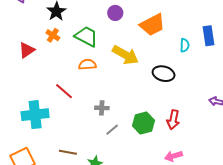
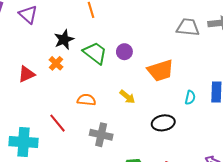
green trapezoid: (86, 36) -> (95, 53), moved
yellow arrow: (125, 55) -> (127, 97), size x0.6
black ellipse: (164, 74) -> (163, 123), turned -35
gray cross: (102, 108) -> (101, 135), moved, size x1.5

